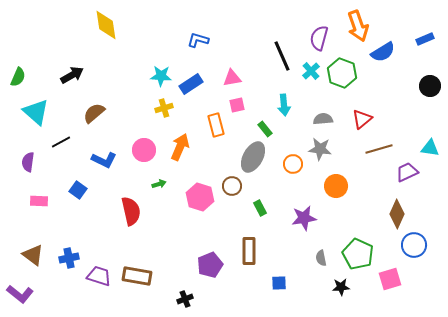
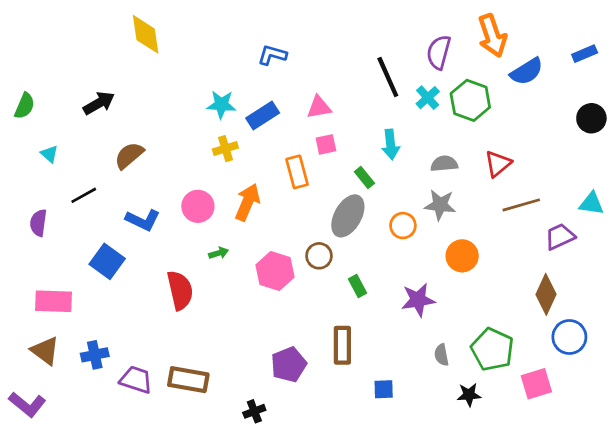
cyan triangle: (36, 112) -> (49, 154), size x0.5
blue square: (78, 190) -> (107, 261), size x1.4
pink rectangle: (39, 201) -> (53, 301), moved, size x1.5

